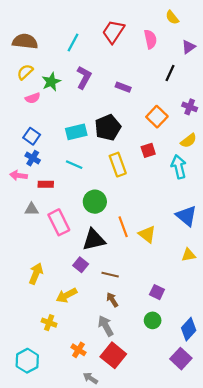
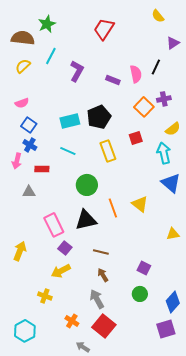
pink semicircle: (150, 39) -> (136, 74), moved
cyan line: (73, 43) -> (51, 56), moved
green star: (51, 82) -> (47, 24), moved
pink semicircle: (33, 98) -> (22, 103), moved
purple cross: (190, 107) -> (164, 99), moved, turned -32
pink arrow: (19, 175) -> (17, 161), turned -84
blue triangle: (186, 216) -> (171, 183), moved
pink rectangle: (59, 222) -> (54, 225), moved
yellow triangle: (147, 234) -> (140, 204), moved
purple square: (81, 265) -> (65, 248), moved
yellow arrow: (36, 274) -> (20, 251), moved
purple square: (181, 359) -> (166, 329), turned 30

